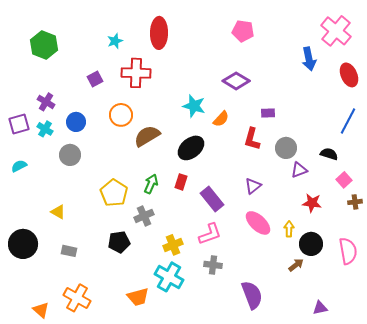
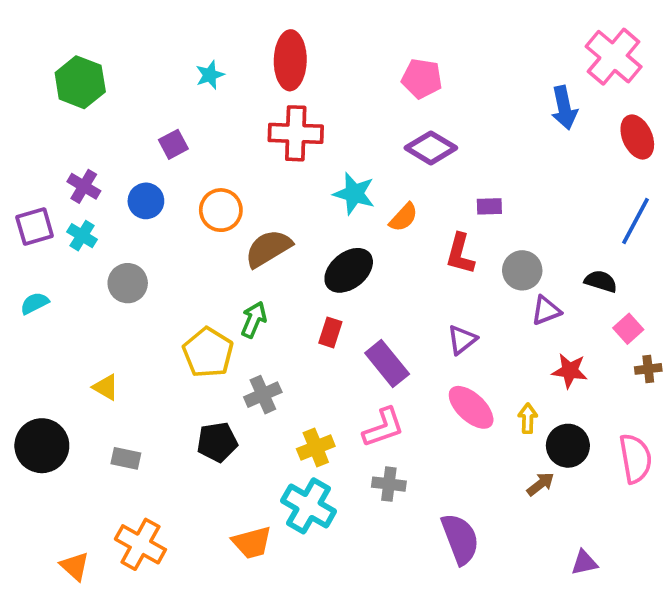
pink pentagon: (243, 31) -> (422, 79), moved
red cross: (136, 73) -> (296, 133), moved
blue circle: (76, 122) -> (146, 201), moved
green arrow: (151, 184) -> (254, 320), moved

